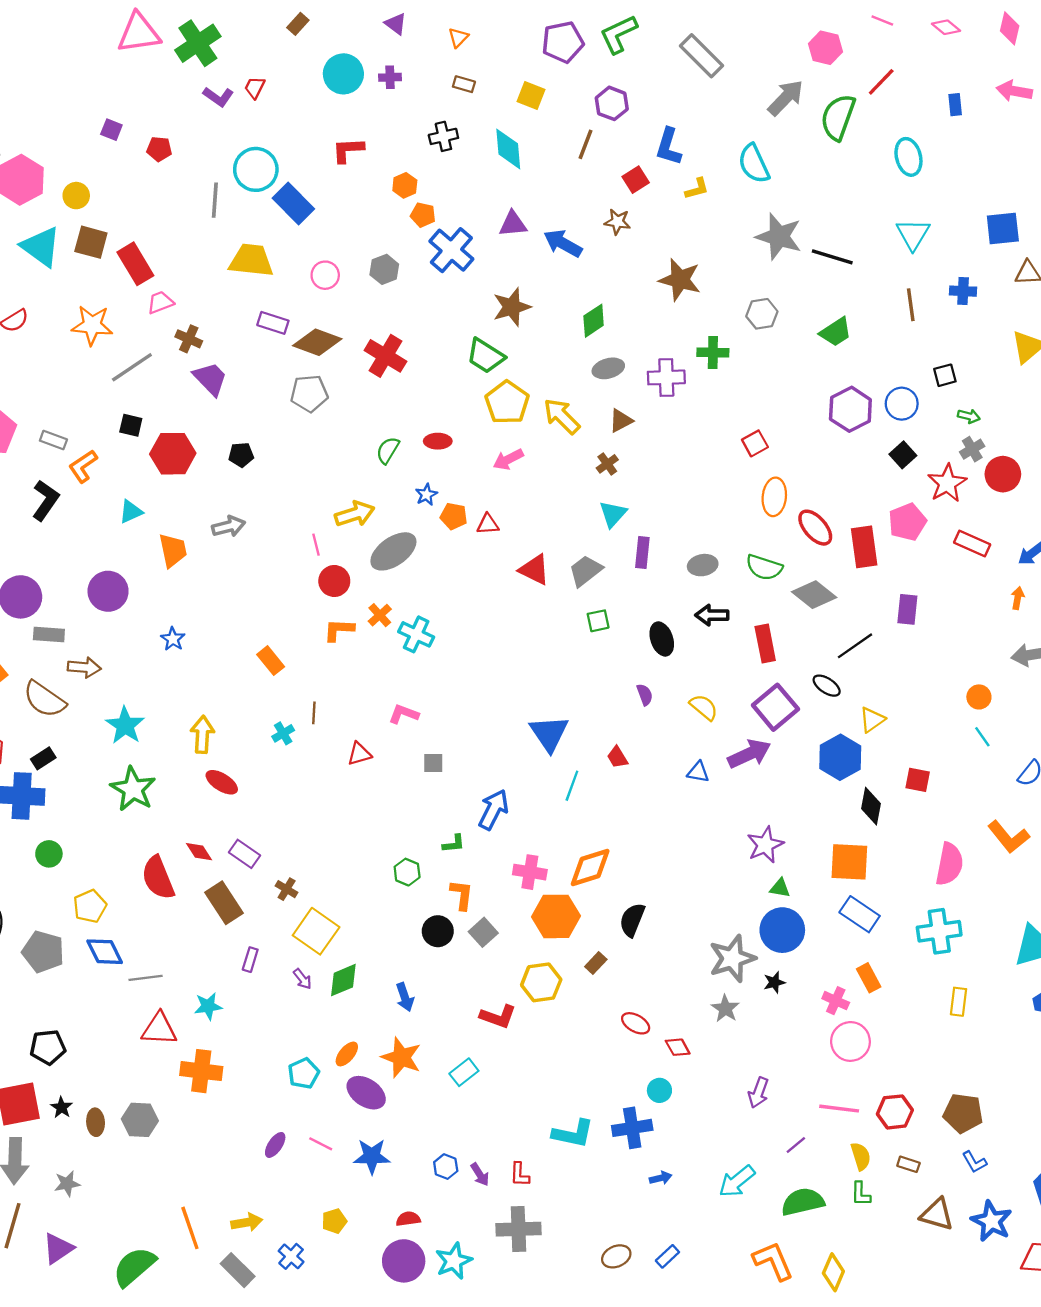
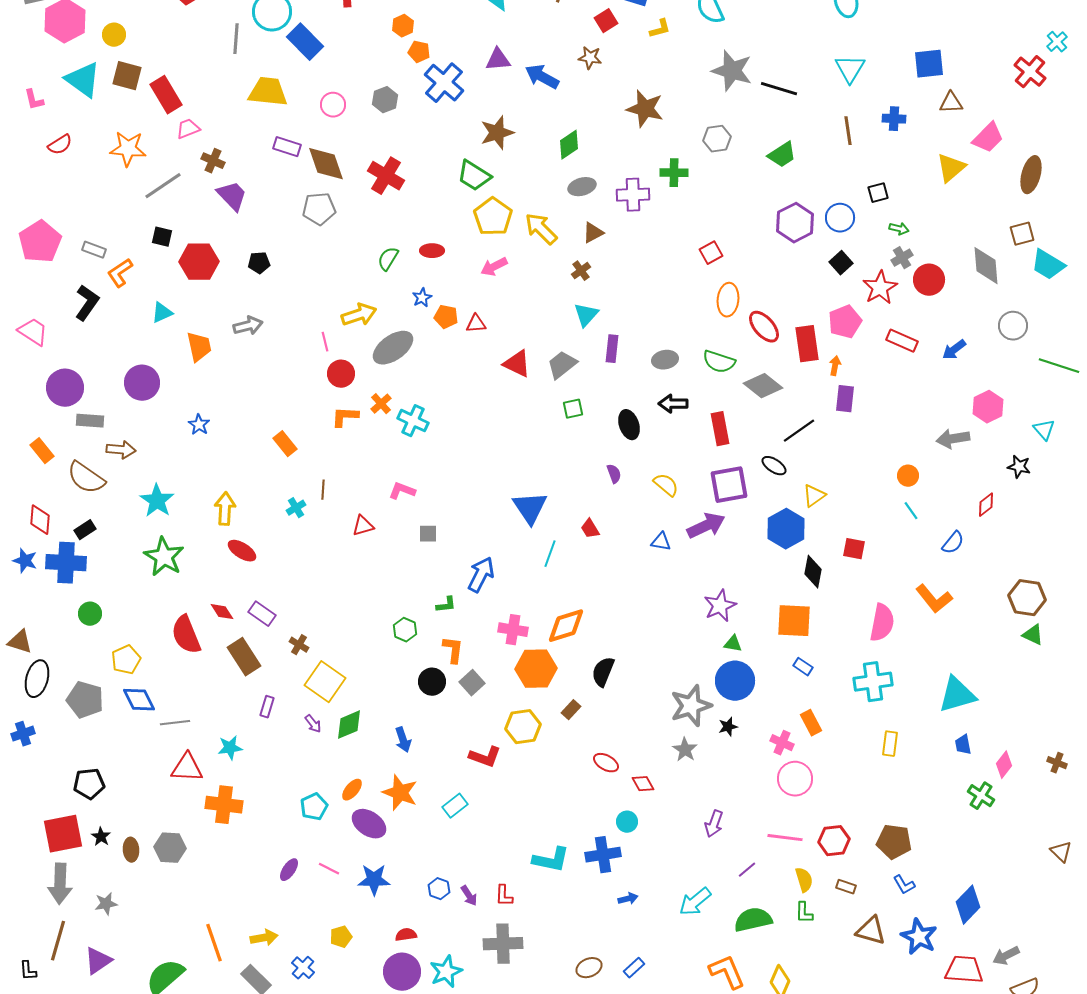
brown diamond: (317, 342) -> (326, 164), turned 51
orange arrow: (1018, 598) -> (835, 366), moved
purple square: (775, 707) -> (729, 485), turned 30
blue rectangle: (860, 914) -> (803, 667), size x0.6

